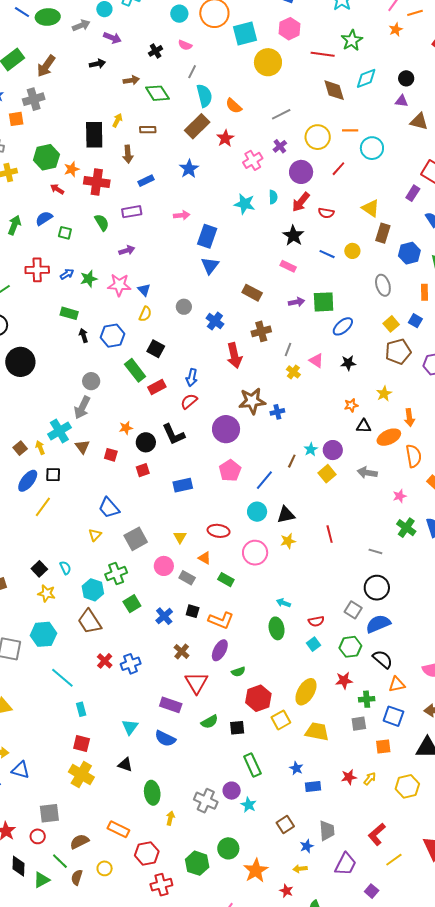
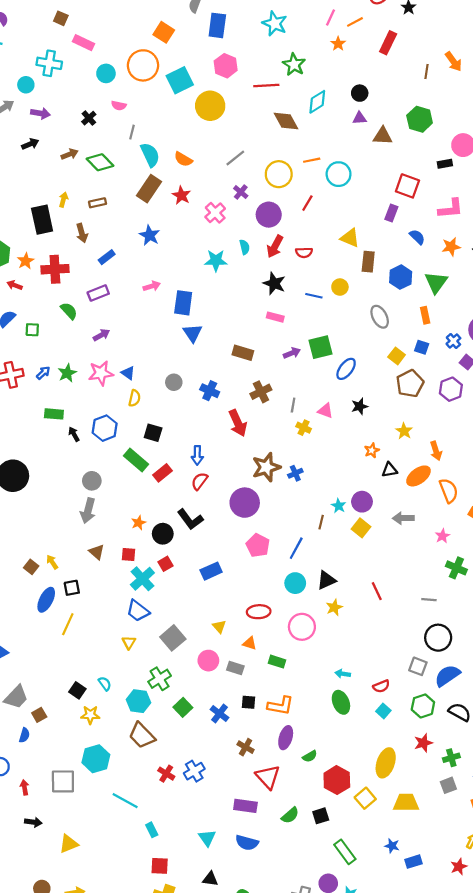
cyan cross: (59, 431) -> (142, 579), moved
red star: (349, 777) -> (459, 867), moved

